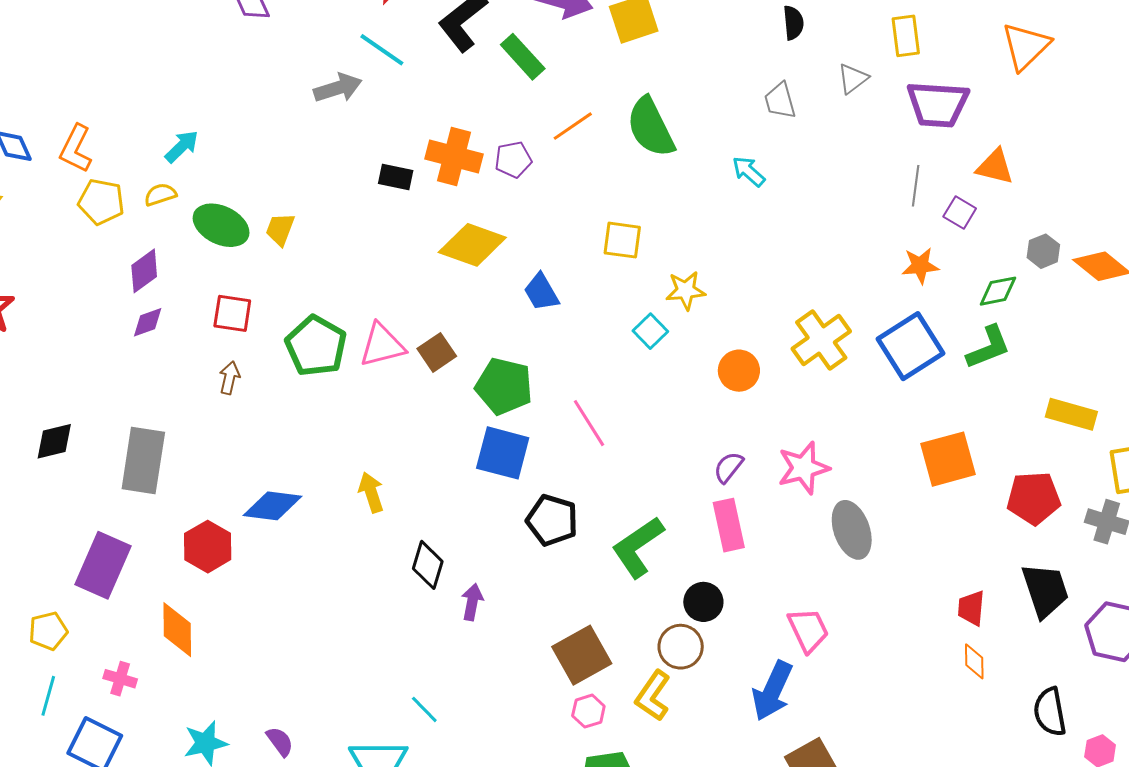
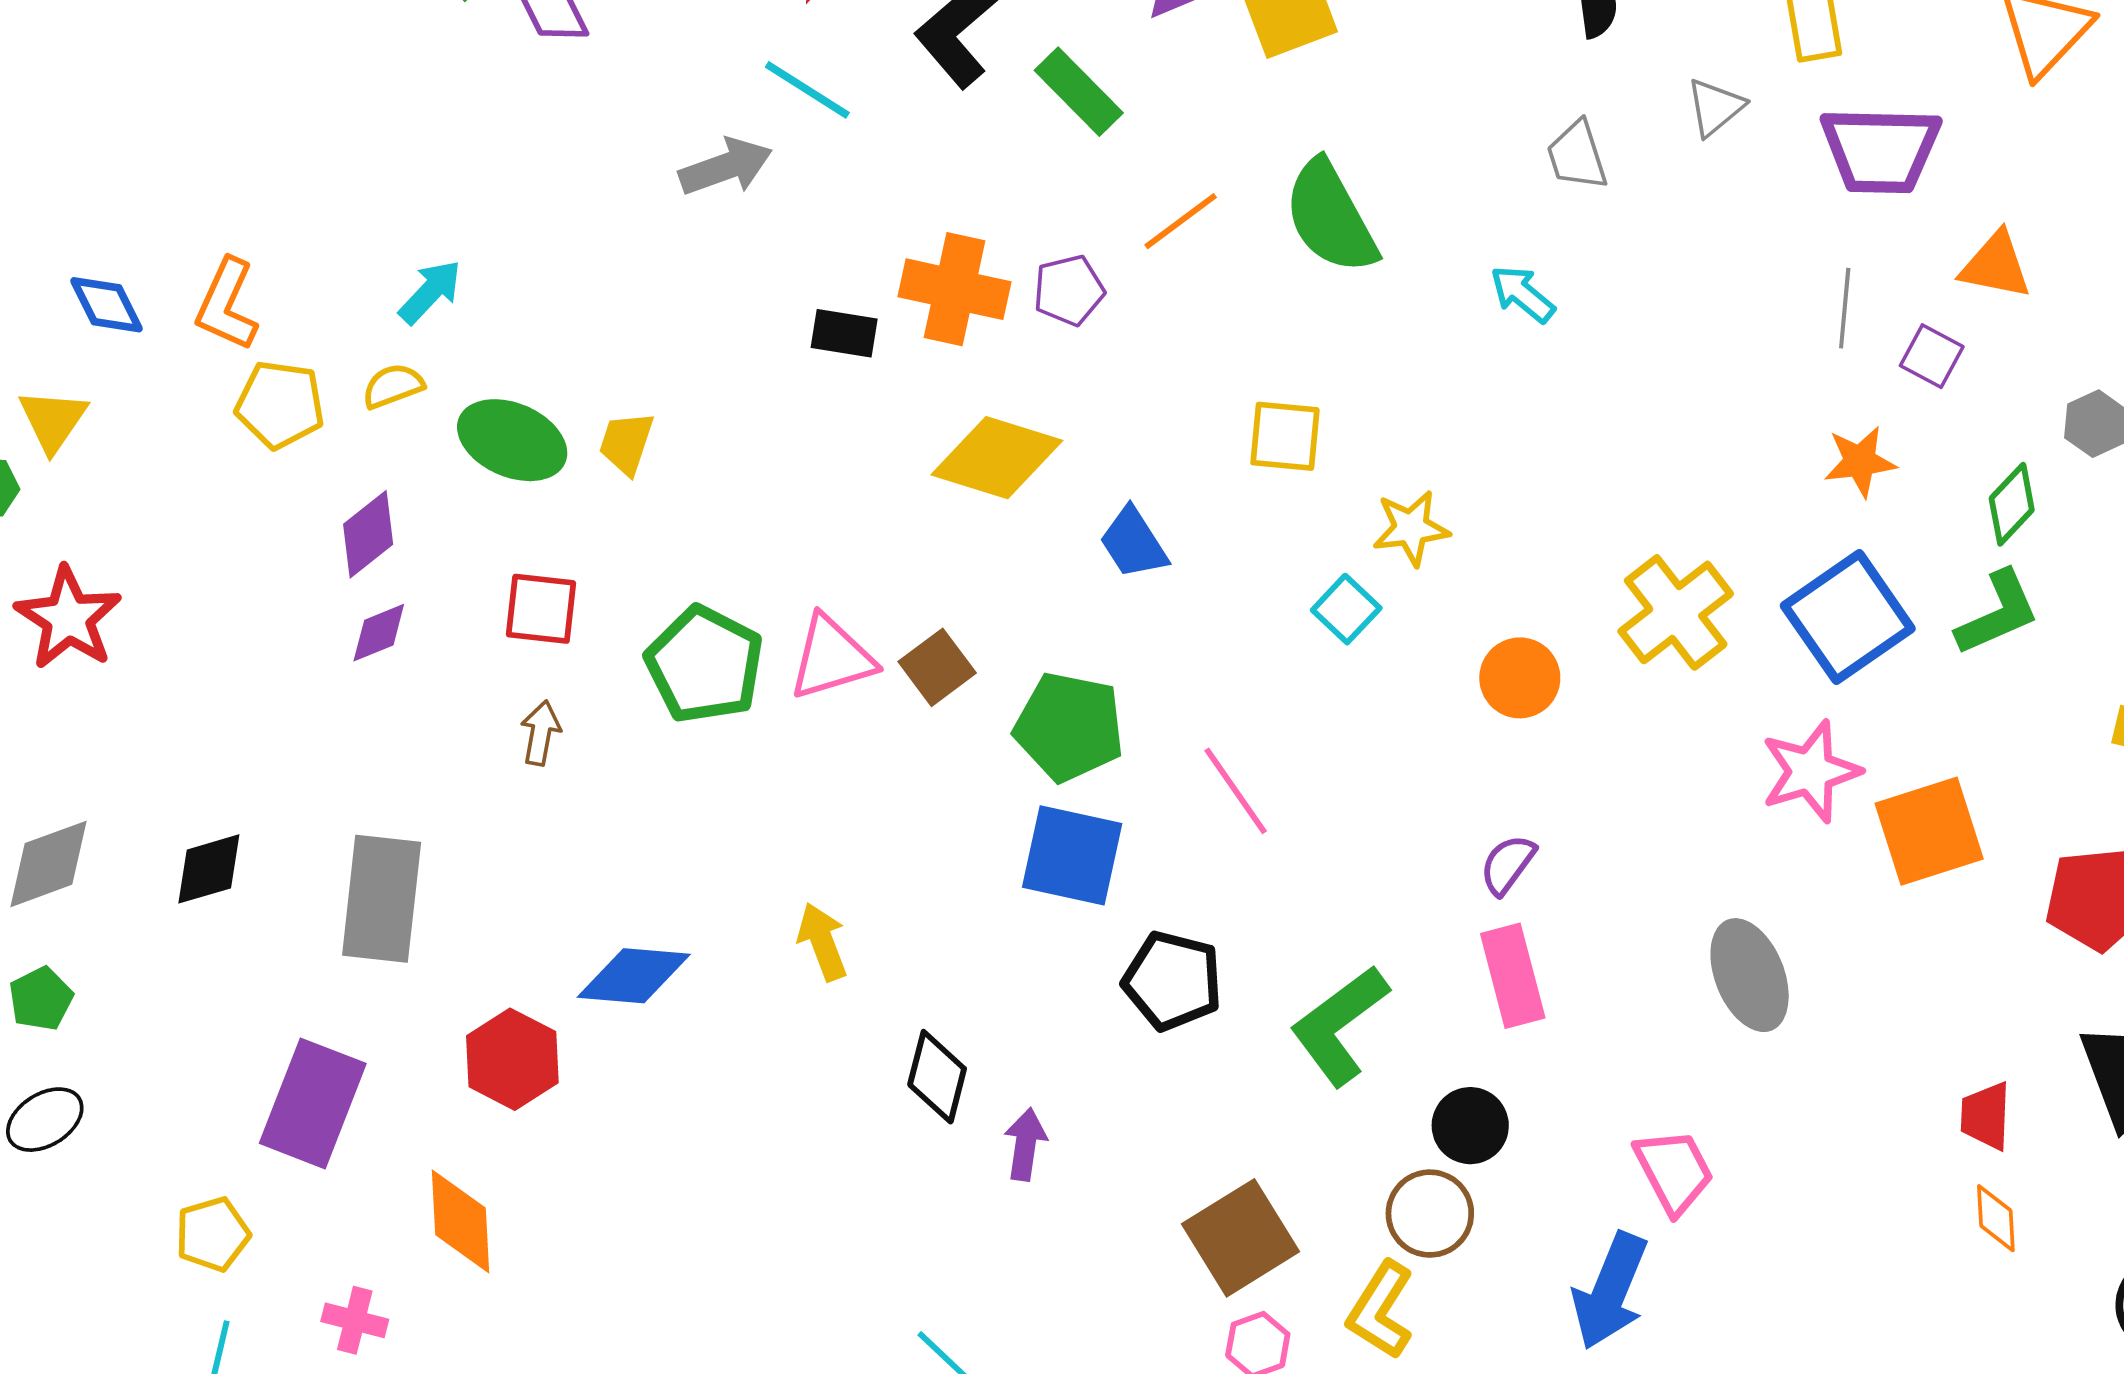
green diamond: (998, 291) -> (2012, 504), turned -33
pink star: (803, 468) -> (1811, 771), moved

